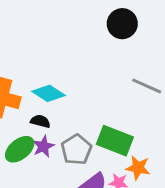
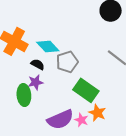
green ellipse: (20, 149) -> (24, 95), moved, turned -70
gray pentagon: (76, 150) -> (67, 62), moved

